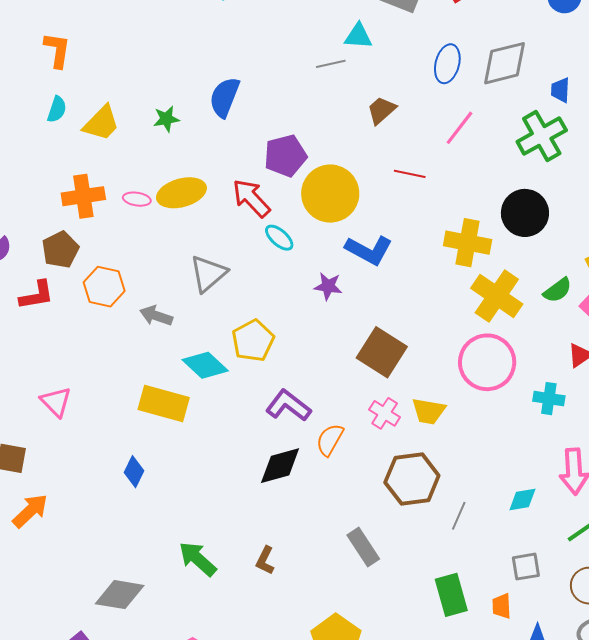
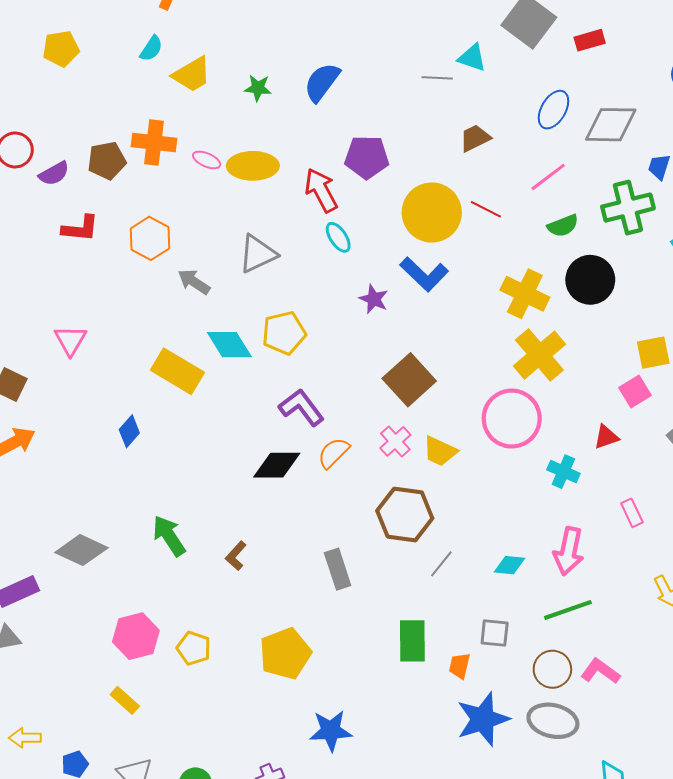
yellow circle: (330, 194) -> (432, 213), moved
brown pentagon: (60, 250) -> (107, 161), moved
green semicircle: (558, 290) -> (563, 226), moved

